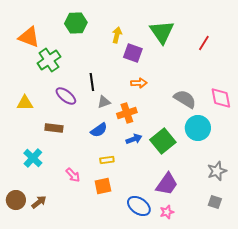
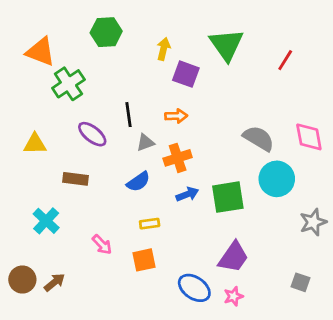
orange arrow: (139, 83) -> (176, 116), moved
green square: (163, 141) -> (228, 197), turned 30
gray star: (217, 171) -> (313, 222), moved

